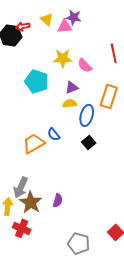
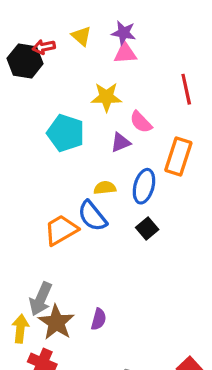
pink triangle: (65, 26) -> (125, 53), moved
pink semicircle: (85, 65) -> (141, 122), moved
yellow semicircle: (70, 103) -> (105, 188), moved
blue semicircle: (54, 134) -> (92, 216), size x1.5

